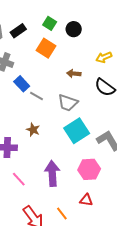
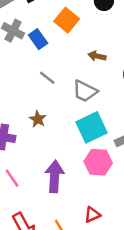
blue rectangle: (22, 84) -> (38, 39), moved
pink hexagon: (89, 169) -> (98, 162), moved
red triangle: (86, 200) -> (92, 215), turned -40

